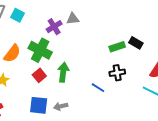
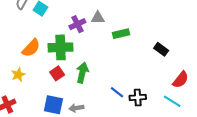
green rectangle: (117, 47) -> (121, 34), moved
green cross: (40, 50) -> (61, 47), turned -35
black cross: (117, 73) -> (138, 97), moved

